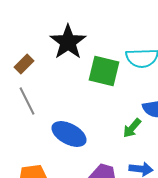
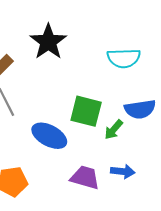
green square: (104, 71) -> (86, 111), moved

